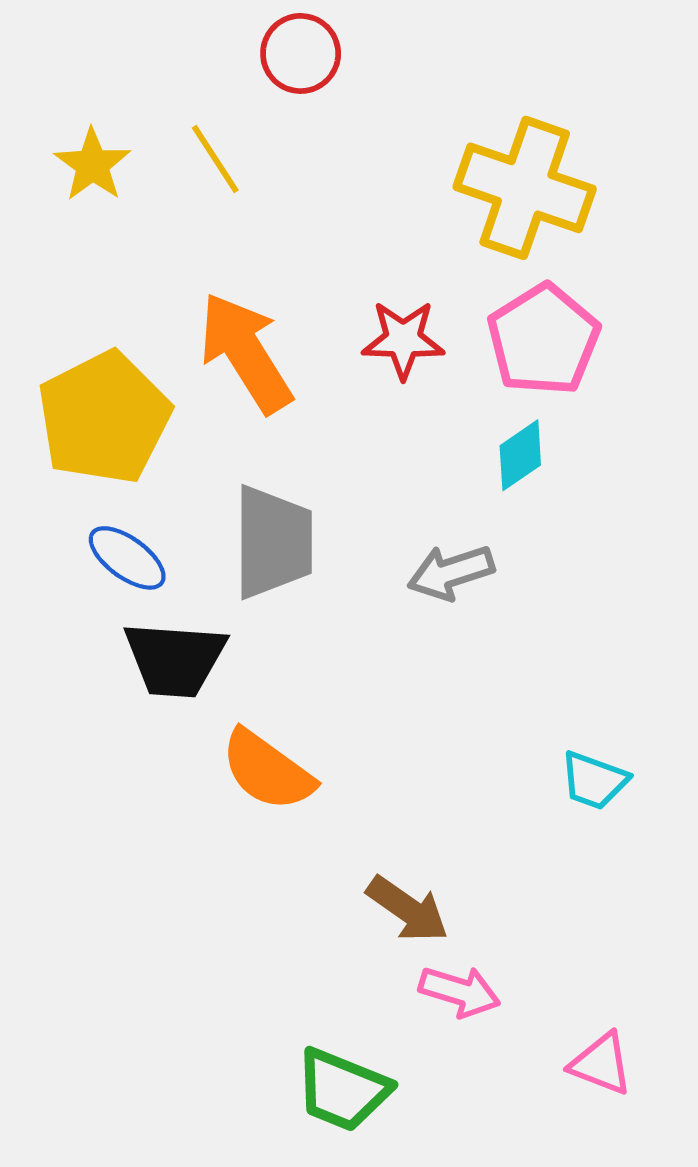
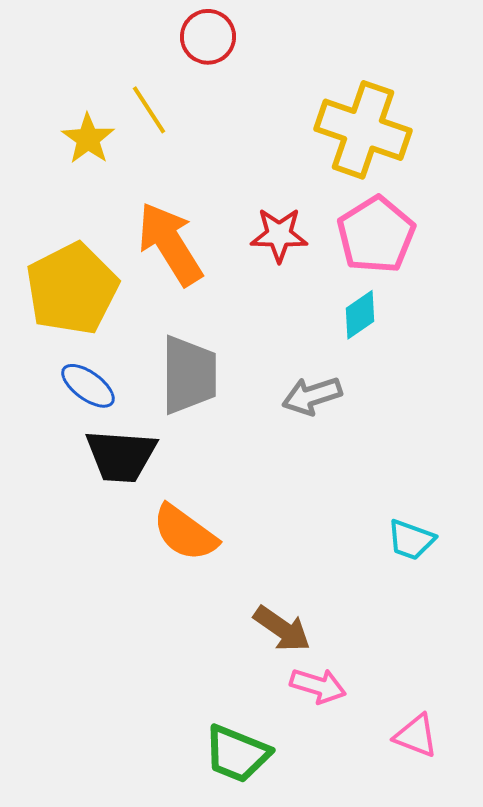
yellow star: (92, 165) -> (88, 139), moved

